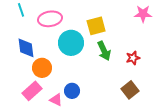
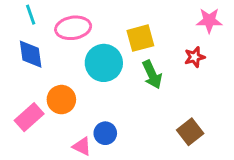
blue diamond: (26, 48) -> (31, 54), moved
red star: (133, 58) -> (195, 57), moved
pink rectangle: (32, 91) -> (29, 117), moved

